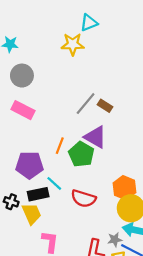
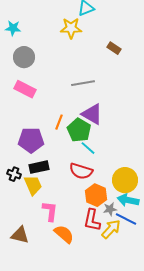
gray line: (86, 104) -> (83, 83), turned 40
brown rectangle: (105, 106) -> (114, 48), moved
cyan line: (54, 183) -> (88, 148), moved
orange hexagon: (124, 188) -> (96, 195), moved

